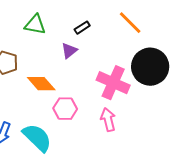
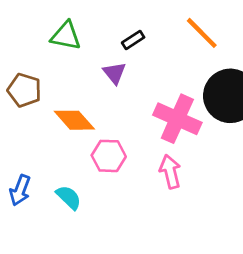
purple triangle: (69, 51) -> (114, 73), turned -30
cyan semicircle: (37, 138) -> (69, 197), size x0.6

